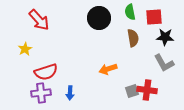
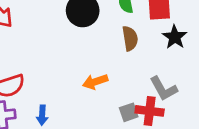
black star: (165, 37) -> (175, 37), turned 30
gray L-shape: (164, 63) -> (164, 89), moved

